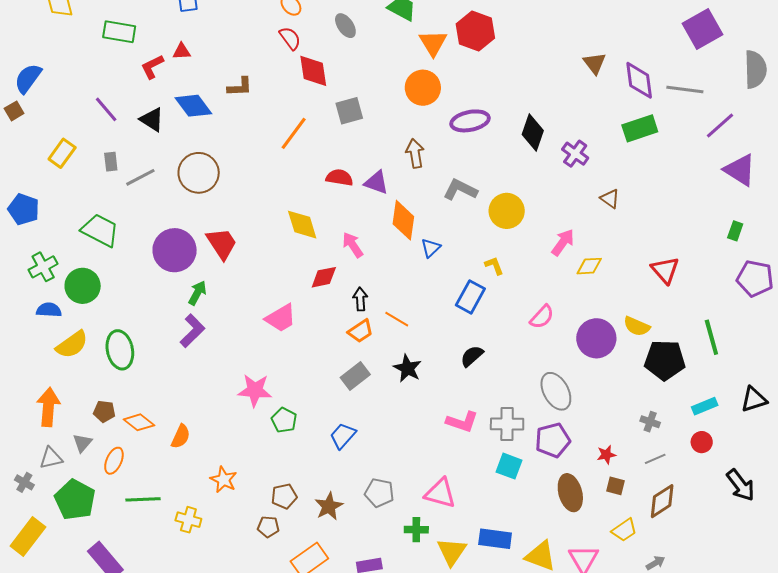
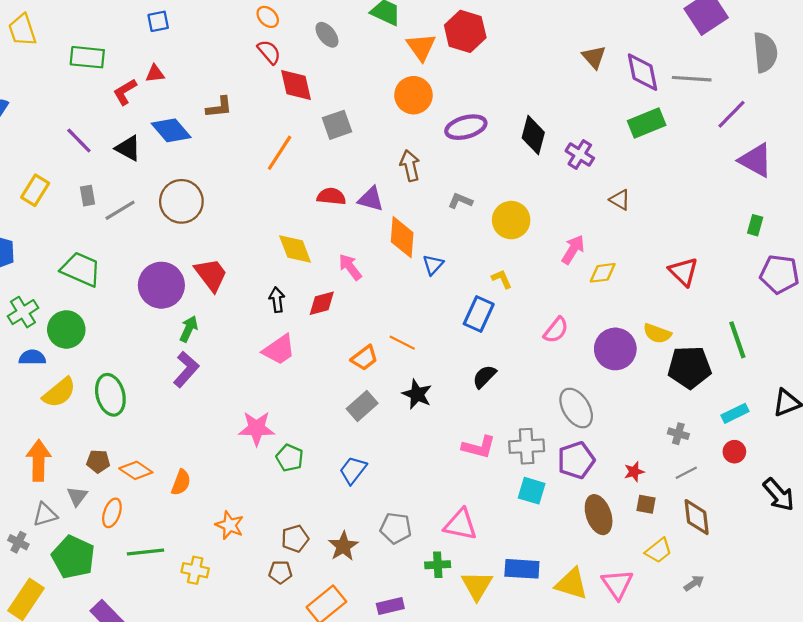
gray L-shape: (460, 190) -> (460, 201), size x0.7
black arrow: (360, 299) -> (277, 300), moved
brown diamond: (662, 501) -> (697, 517), turned -60

